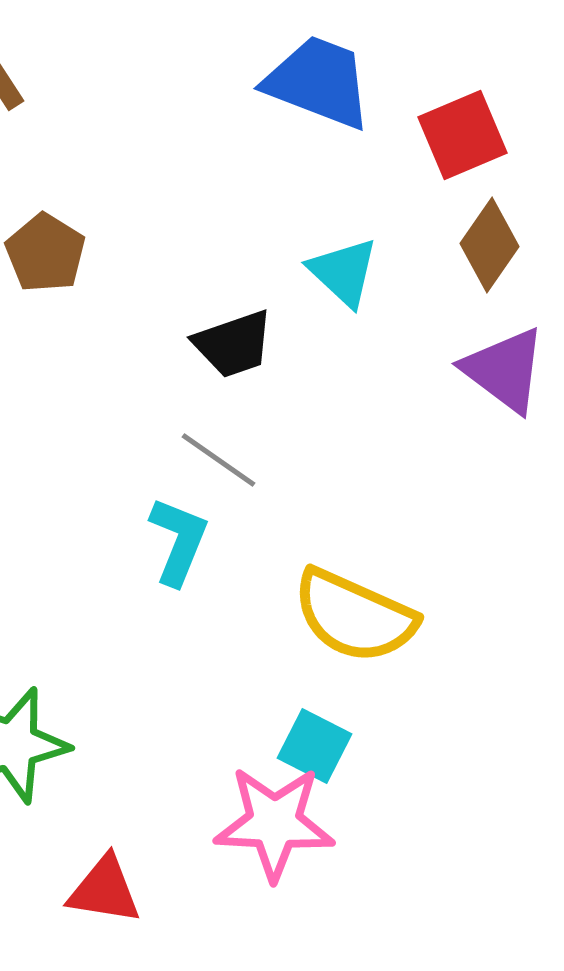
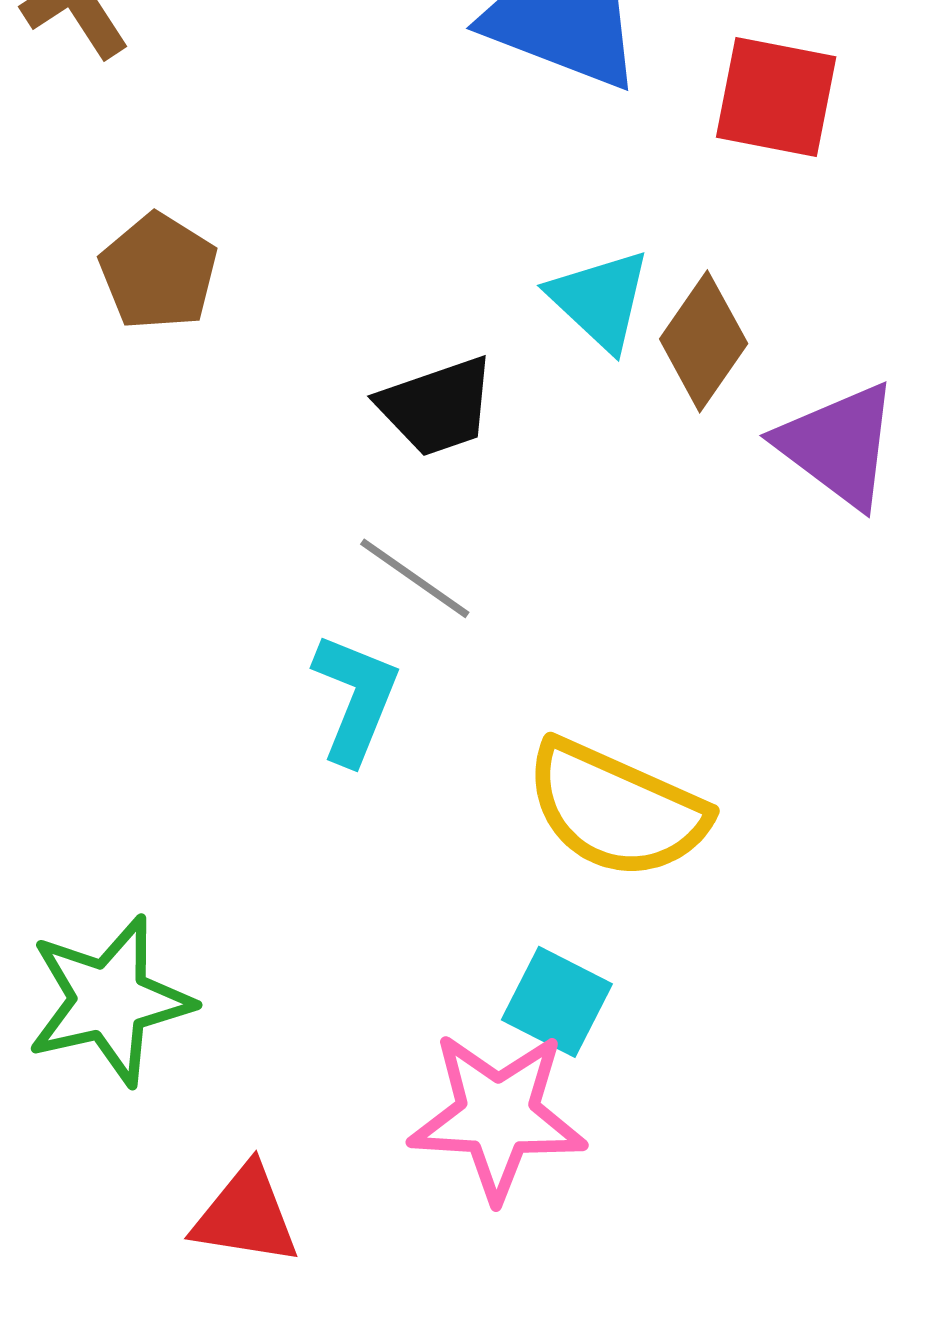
red square: (462, 135) -> (776, 97), turned 34
brown diamond: (489, 245) -> (704, 341), moved

